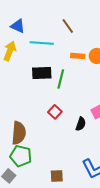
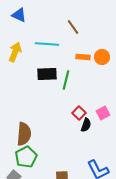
blue triangle: (18, 26) -> (19, 15), moved
red square: (55, 112) -> (79, 113), moved
green pentagon: (21, 156) -> (26, 157), turned 30

